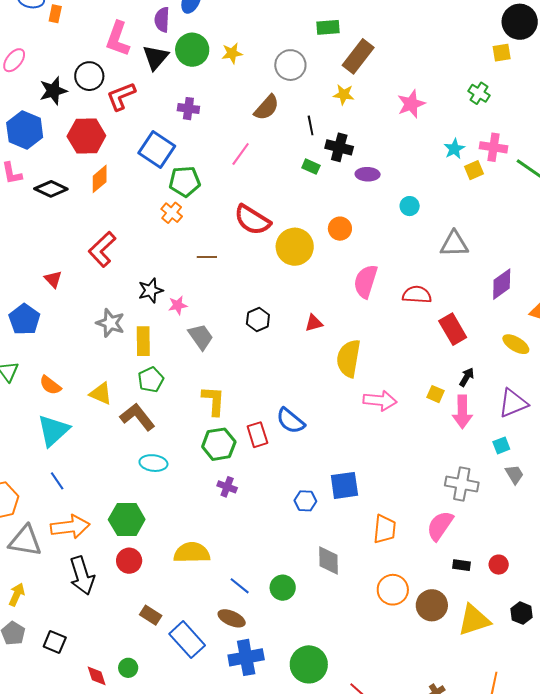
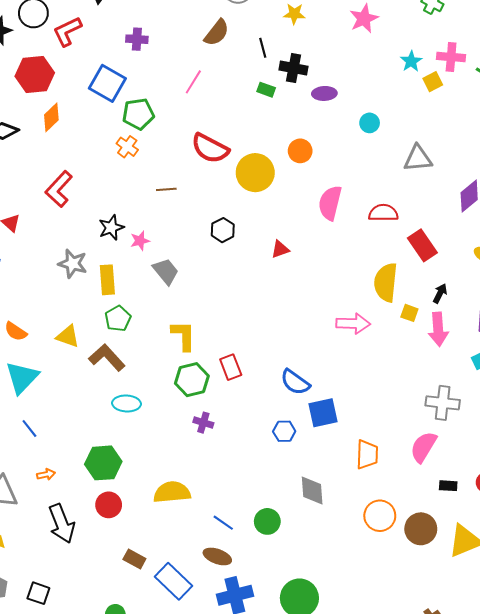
black hexagon: (258, 319) -> (223, 230), moved
yellow semicircle: (349, 358) -> (386, 282), moved
blue semicircle: (290, 421) -> (295, 382), moved
orange arrow: (70, 527) -> (46, 475), size x0.5

